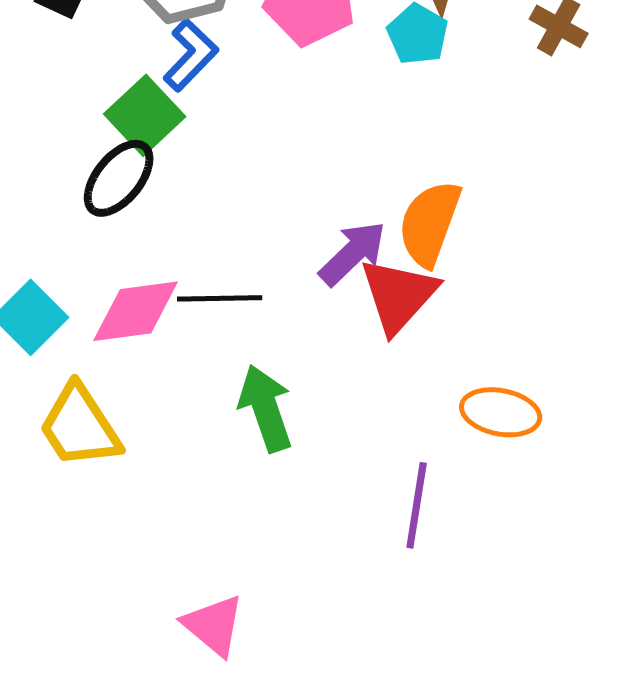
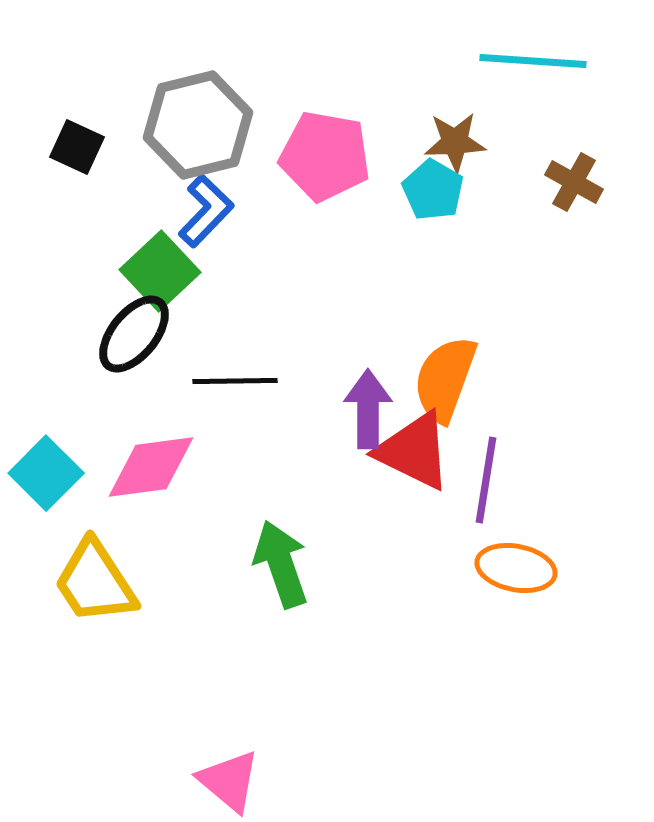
purple arrow: (353, 253) -> (368, 409), turned -46
red triangle: (399, 295) -> (414, 451), turned -46
black line: (220, 298) -> (235, 381), moved
purple line: (417, 505) -> (486, 480), moved

